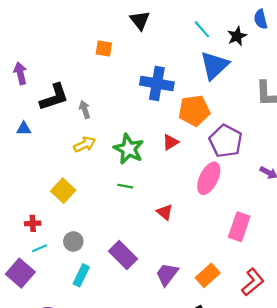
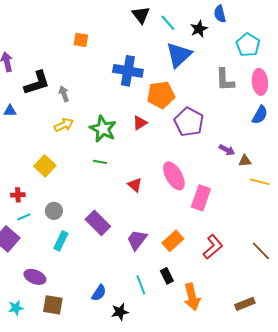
black triangle: (140, 20) -> (141, 15), moved
pink ellipse: (209, 178) -> (174, 176), moved, turned -56

